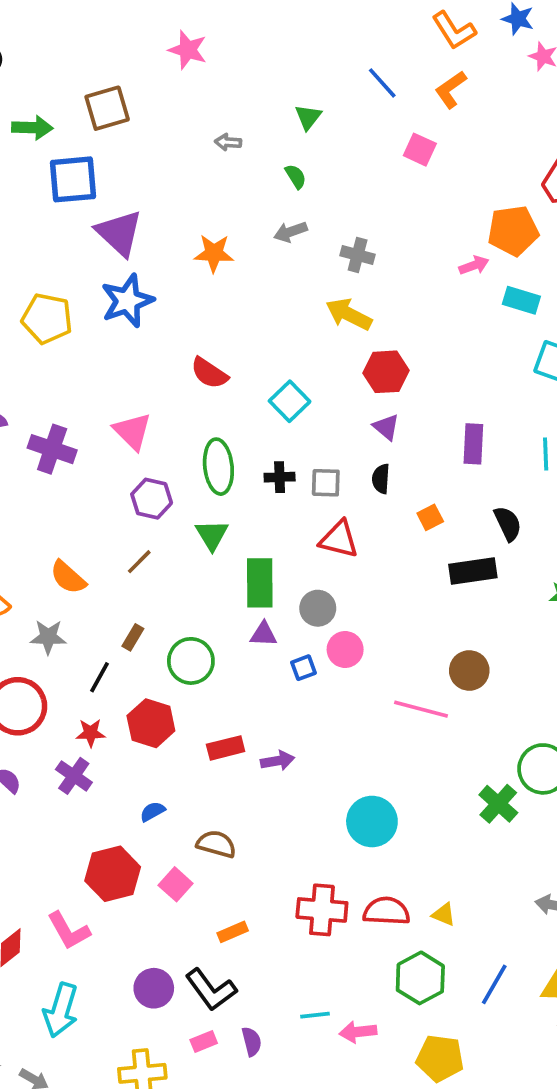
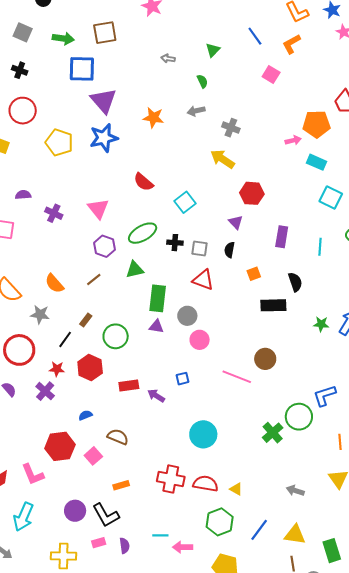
red hexagon: (386, 372) -> (252, 193), moved
purple cross: (52, 449) -> (54, 213), size x0.7
green ellipse: (218, 467) -> (143, 233), turned 60
green triangle: (212, 535) -> (135, 270), turned 42
blue square: (303, 668) -> (182, 379), moved
purple arrow: (278, 761) -> (156, 396), turned -144

